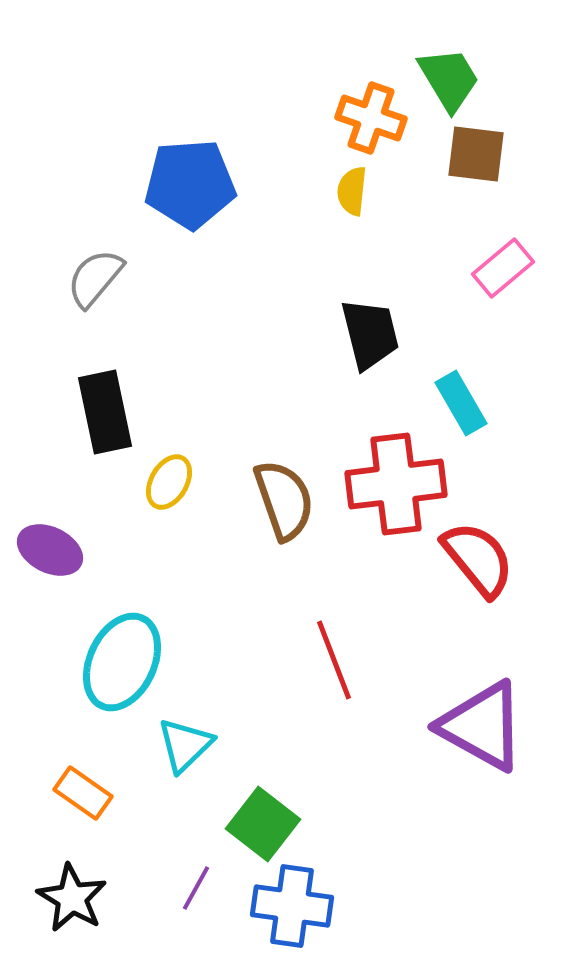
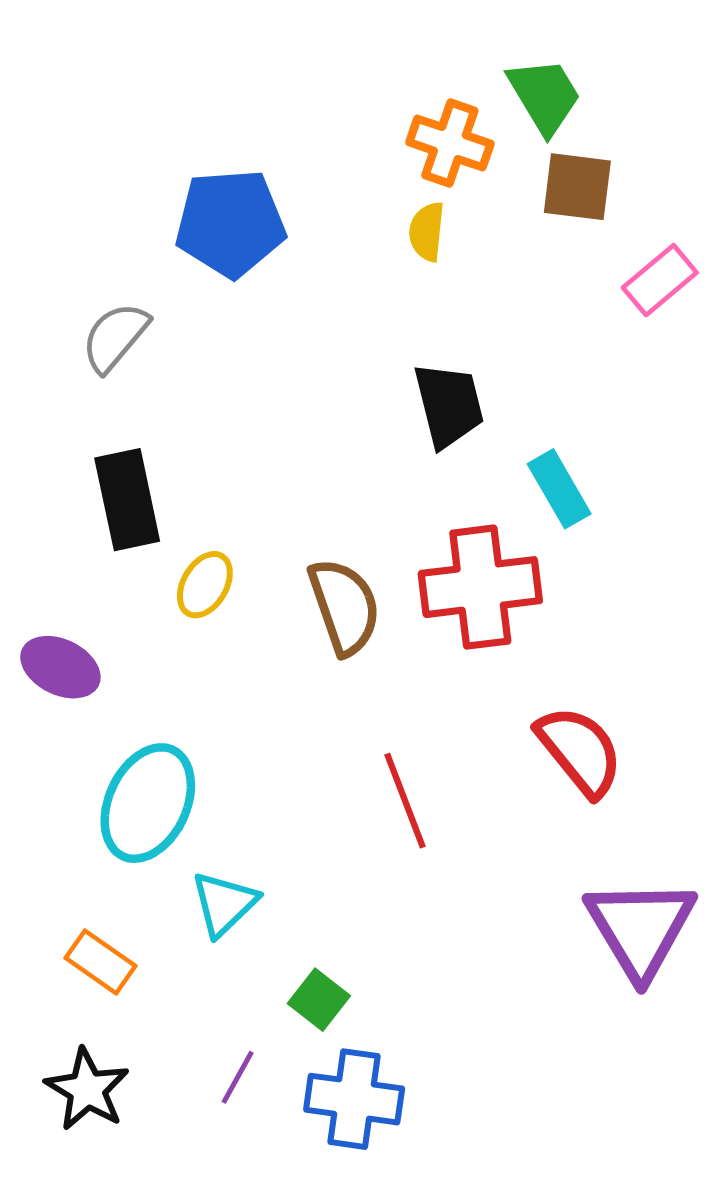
pink rectangle: (503, 268) -> (660, 280), moved
red semicircle: (478, 559) -> (580, 751), moved
purple triangle: (482, 726) -> (640, 928), moved, turned 30
green square: (263, 824) -> (319, 1000), size x0.7

